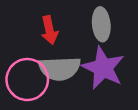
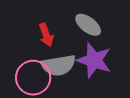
gray ellipse: (101, 24) -> (88, 25), turned -40

